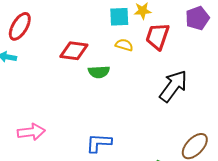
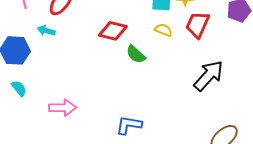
green semicircle: (99, 72) -> (136, 54), turned 40

